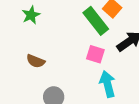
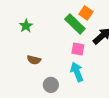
cyan arrow: (108, 84) -> (77, 72), moved

